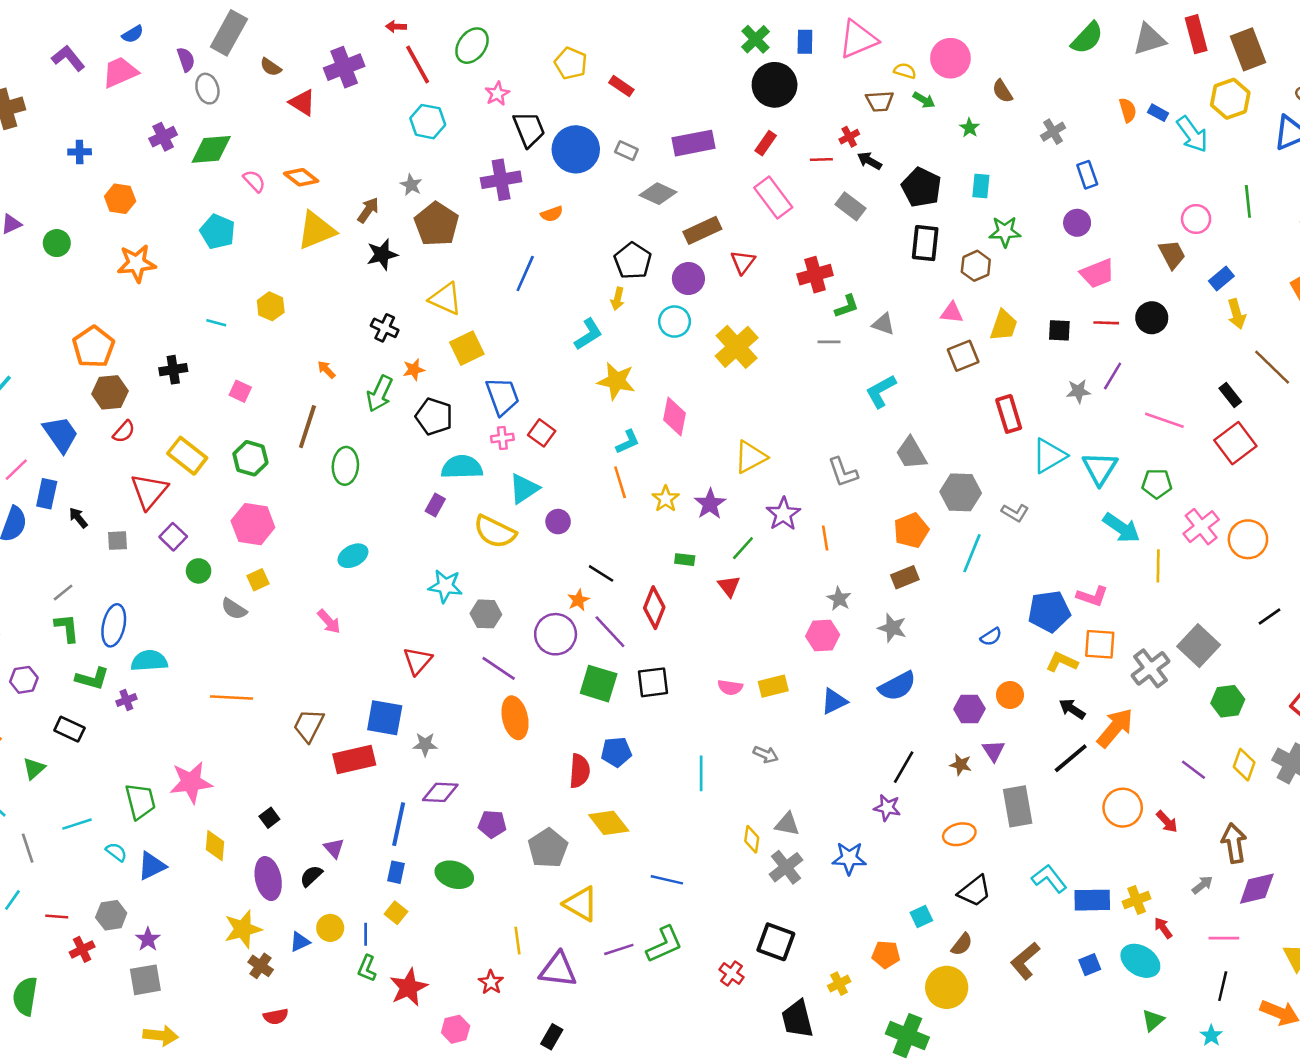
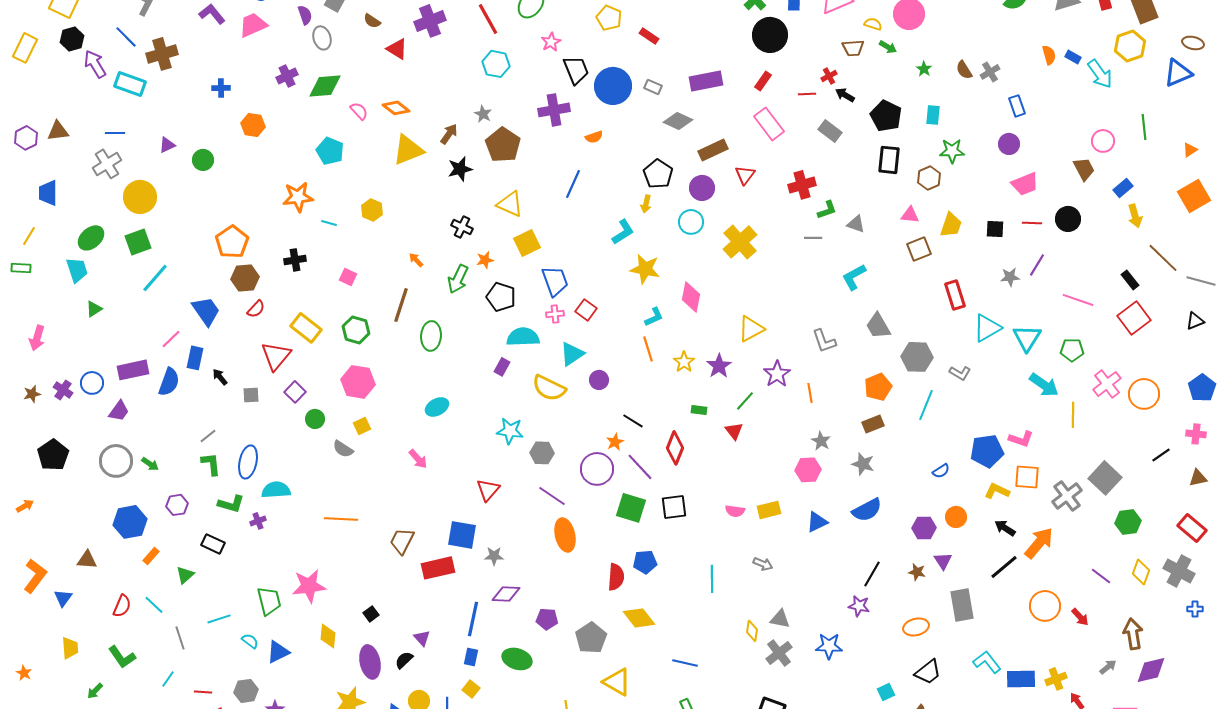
brown semicircle: (1002, 91) -> (964, 70), moved
orange star: (137, 263) -> (298, 197), moved

